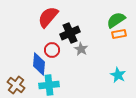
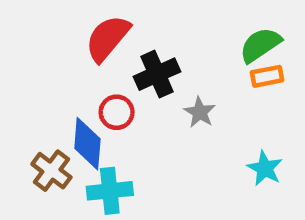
gray star: (81, 49) -> (200, 112), moved
brown cross: (16, 85) -> (51, 171), moved

